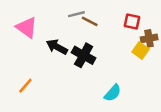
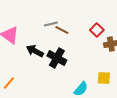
red square: (132, 21) -> (97, 30), turned 32
yellow square: (141, 50) -> (104, 78), moved, turned -32

